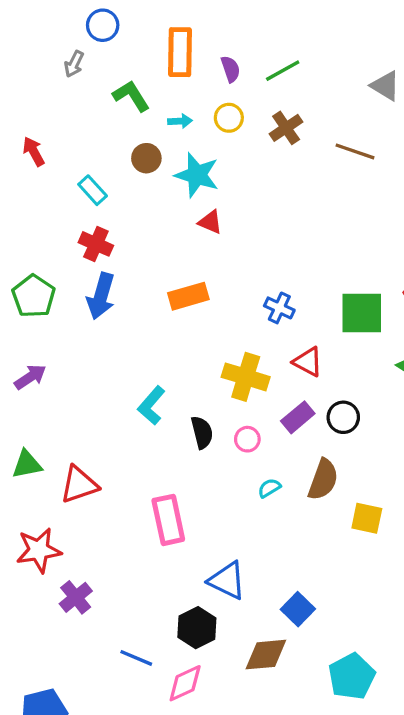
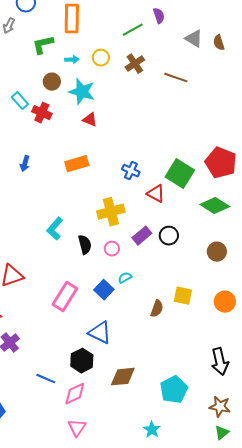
purple semicircle: (231, 69) -> (159, 16), moved
green L-shape: (131, 96) -> (43, 45), turned -70
red cross: (96, 244) -> (42, 113), moved
blue arrow: (101, 296) -> (25, 164), size x0.6
green square: (362, 313) -> (180, 174), turned 32
red triangle: (308, 362) -> (156, 194), moved
yellow cross: (246, 377) -> (111, 212), turned -32
brown semicircle: (323, 480) -> (157, 309), moved, size x0.7
pink rectangle: (168, 520) -> (65, 297), turned 44
blue square: (298, 609) -> (104, 290), moved

